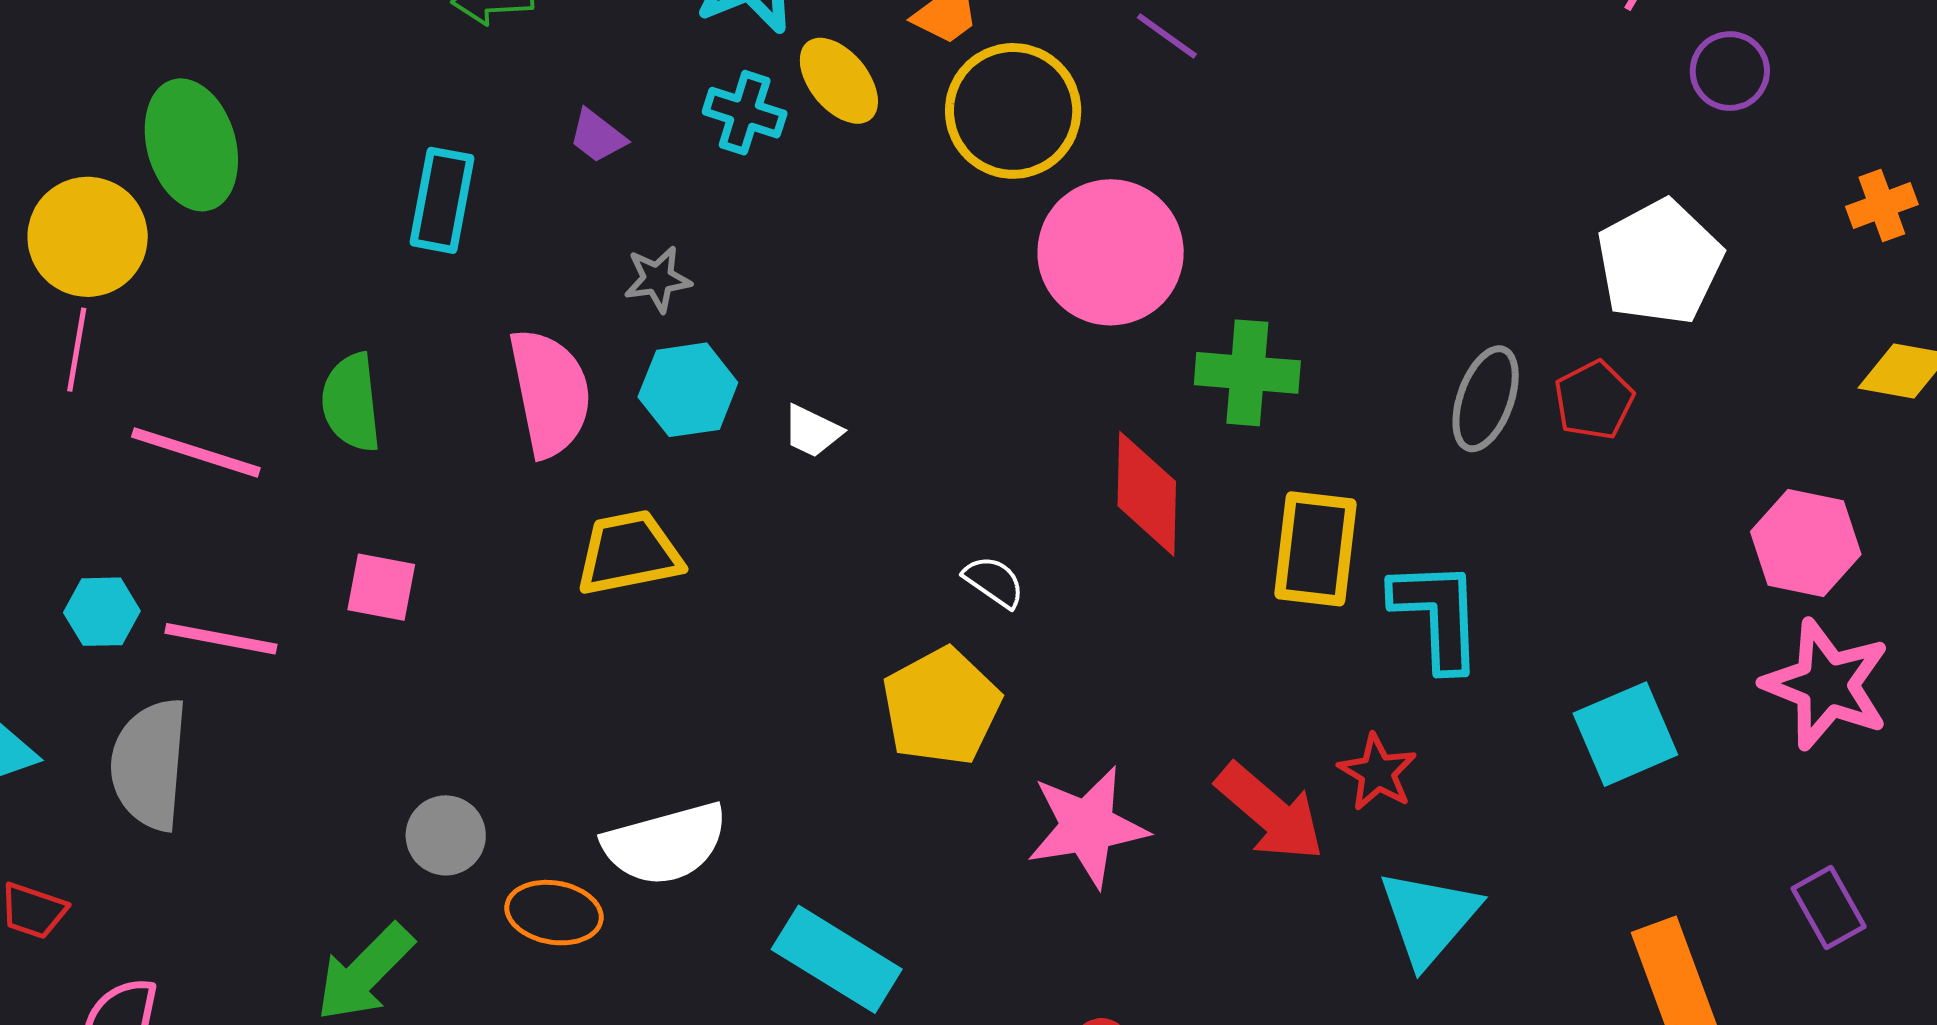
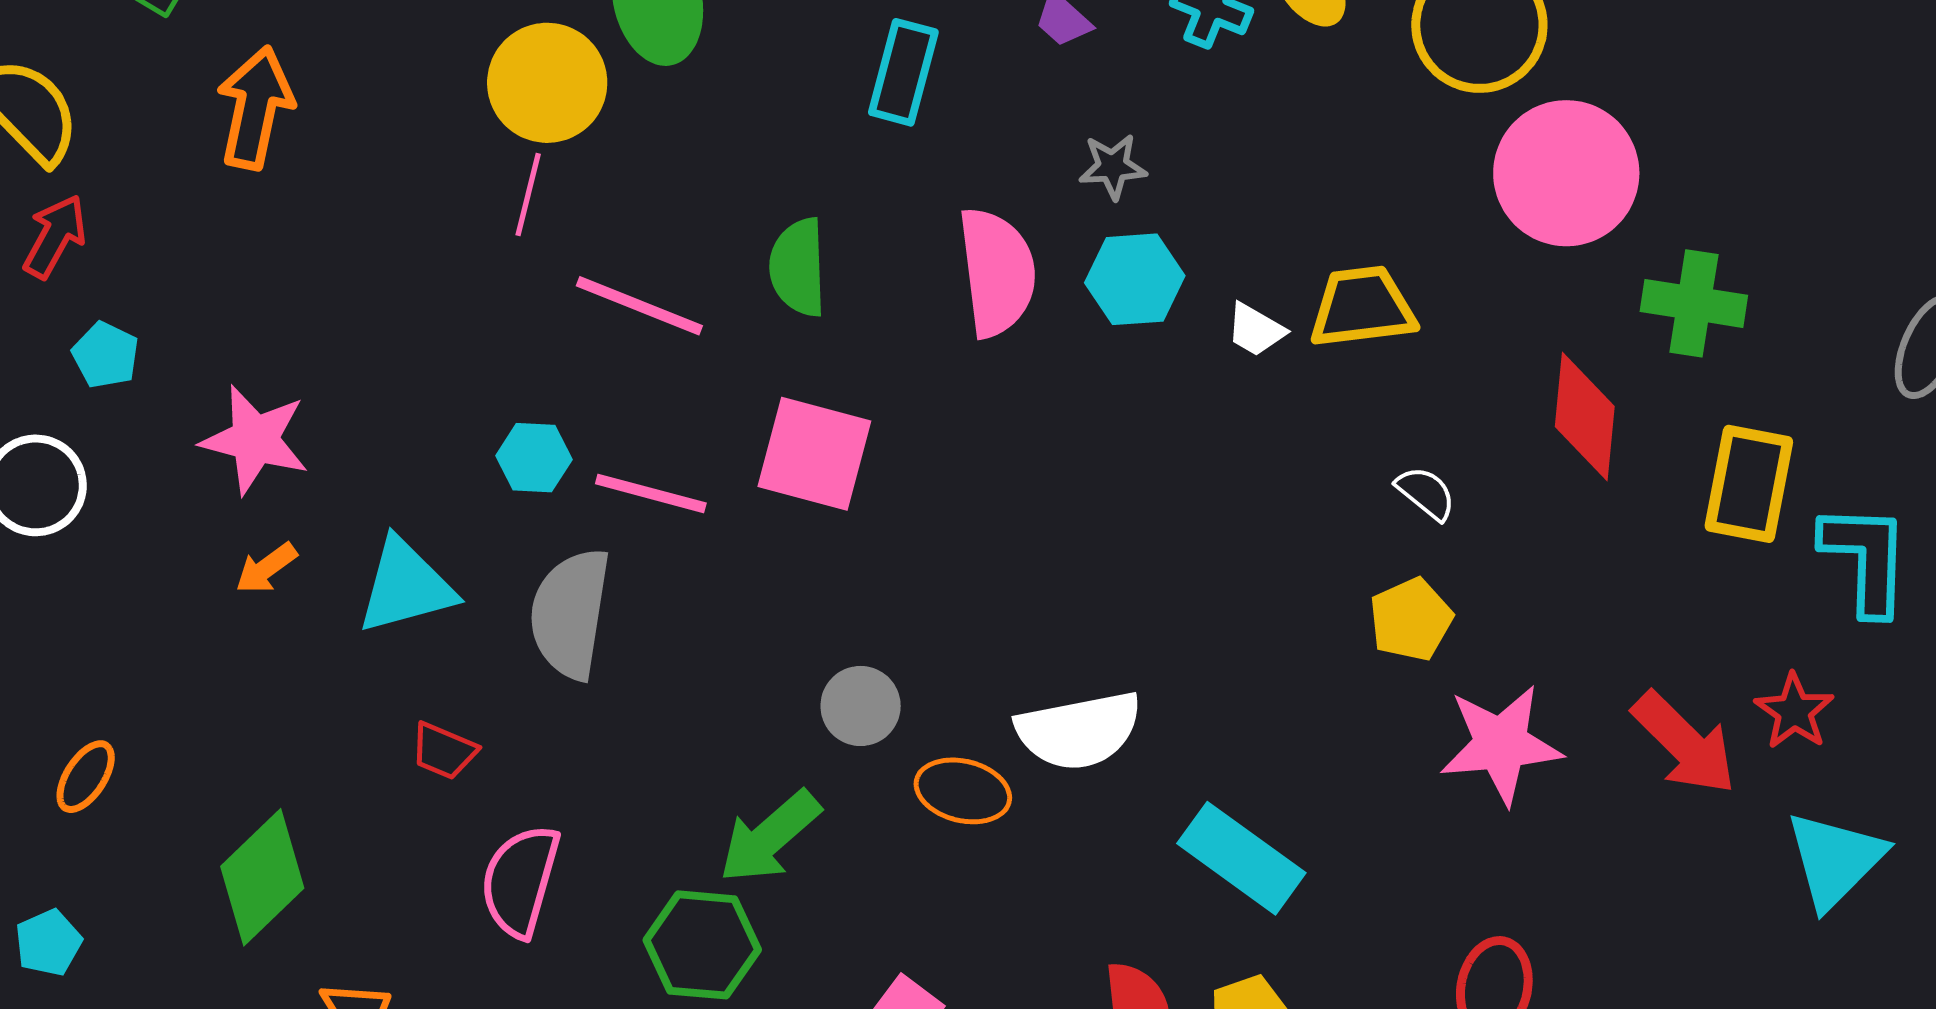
yellow trapezoid: (629, 553) -> (1362, 307), moved
pink square: (381, 587) -> (814, 454), size x1.6
yellow pentagon: (941, 707) -> (1411, 619), moved, size x0.7

